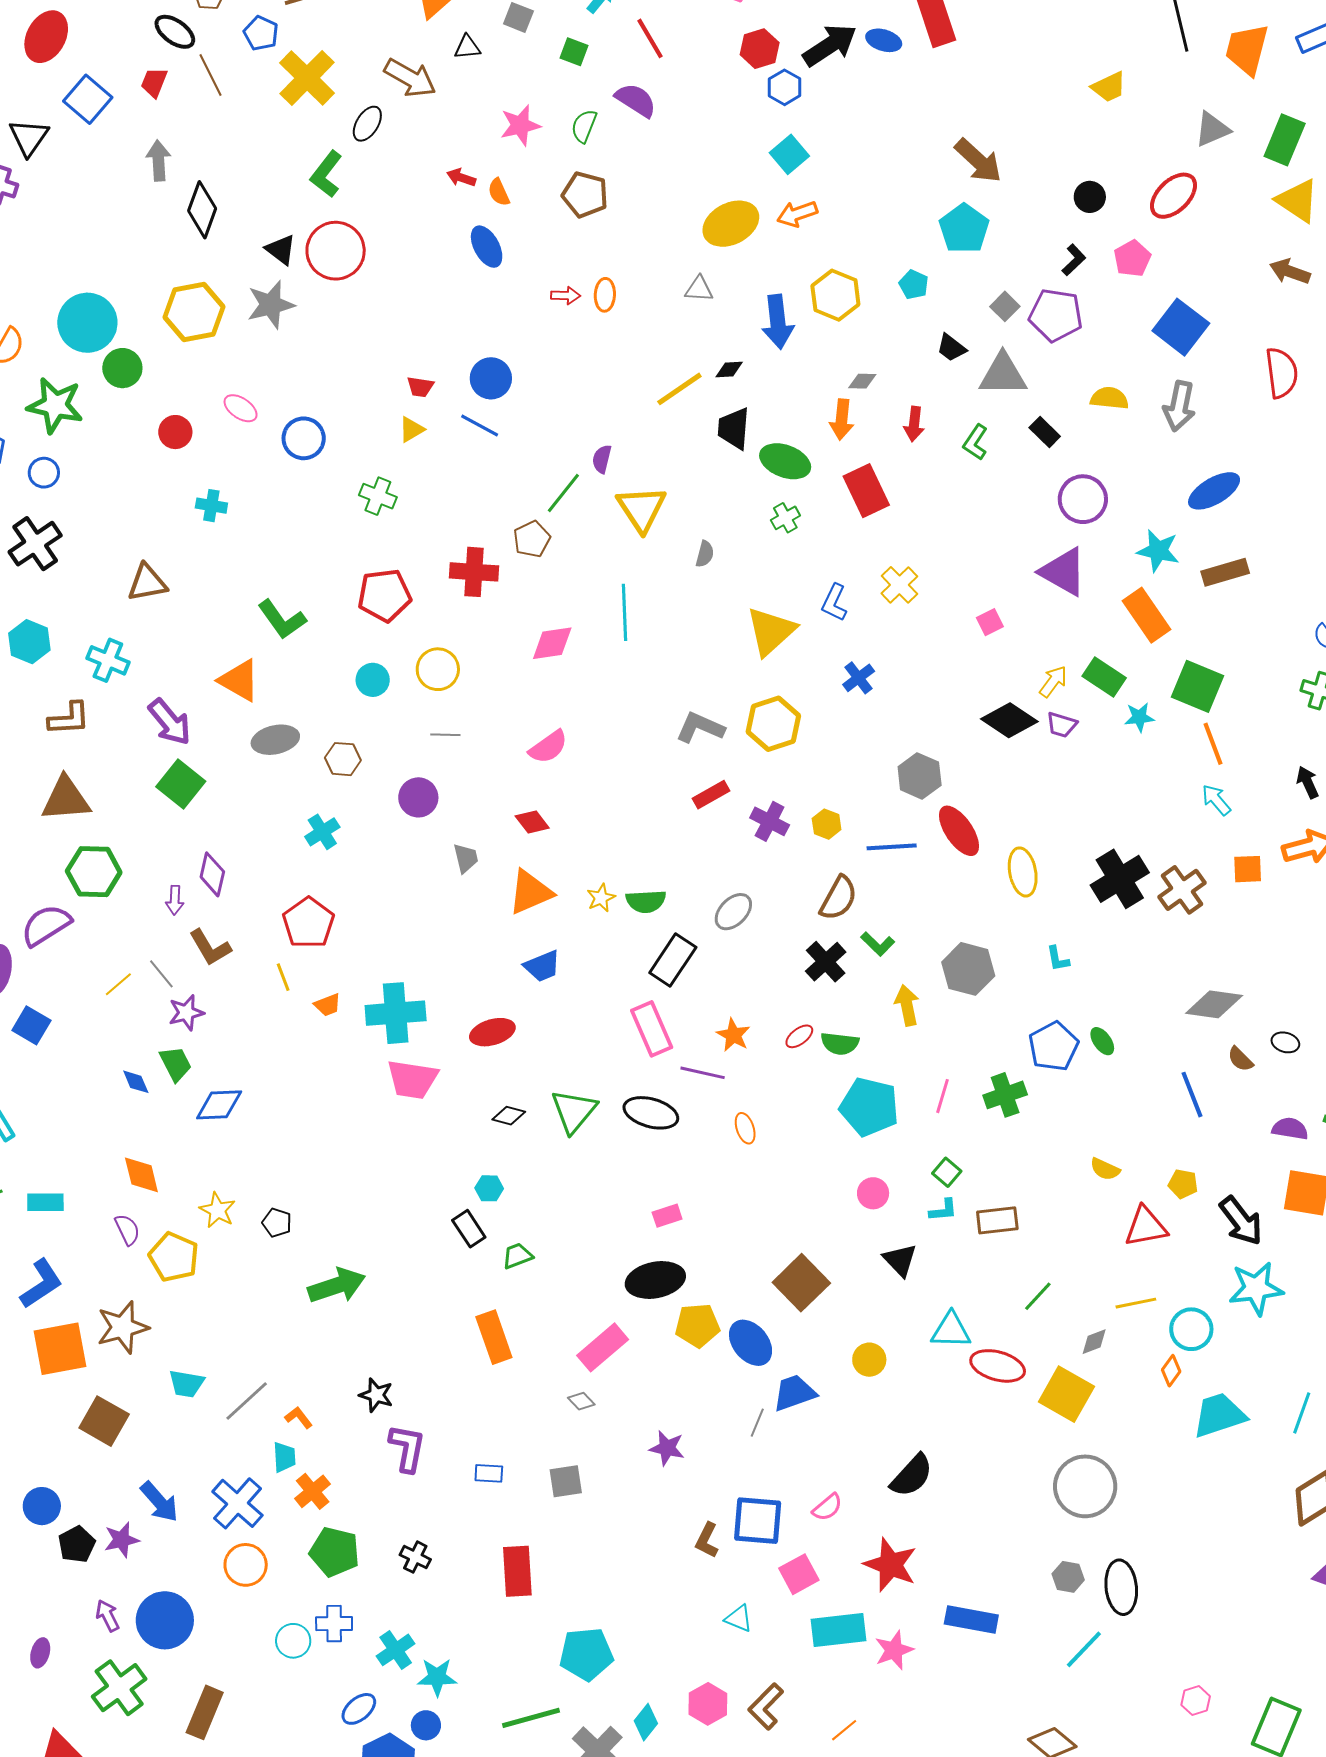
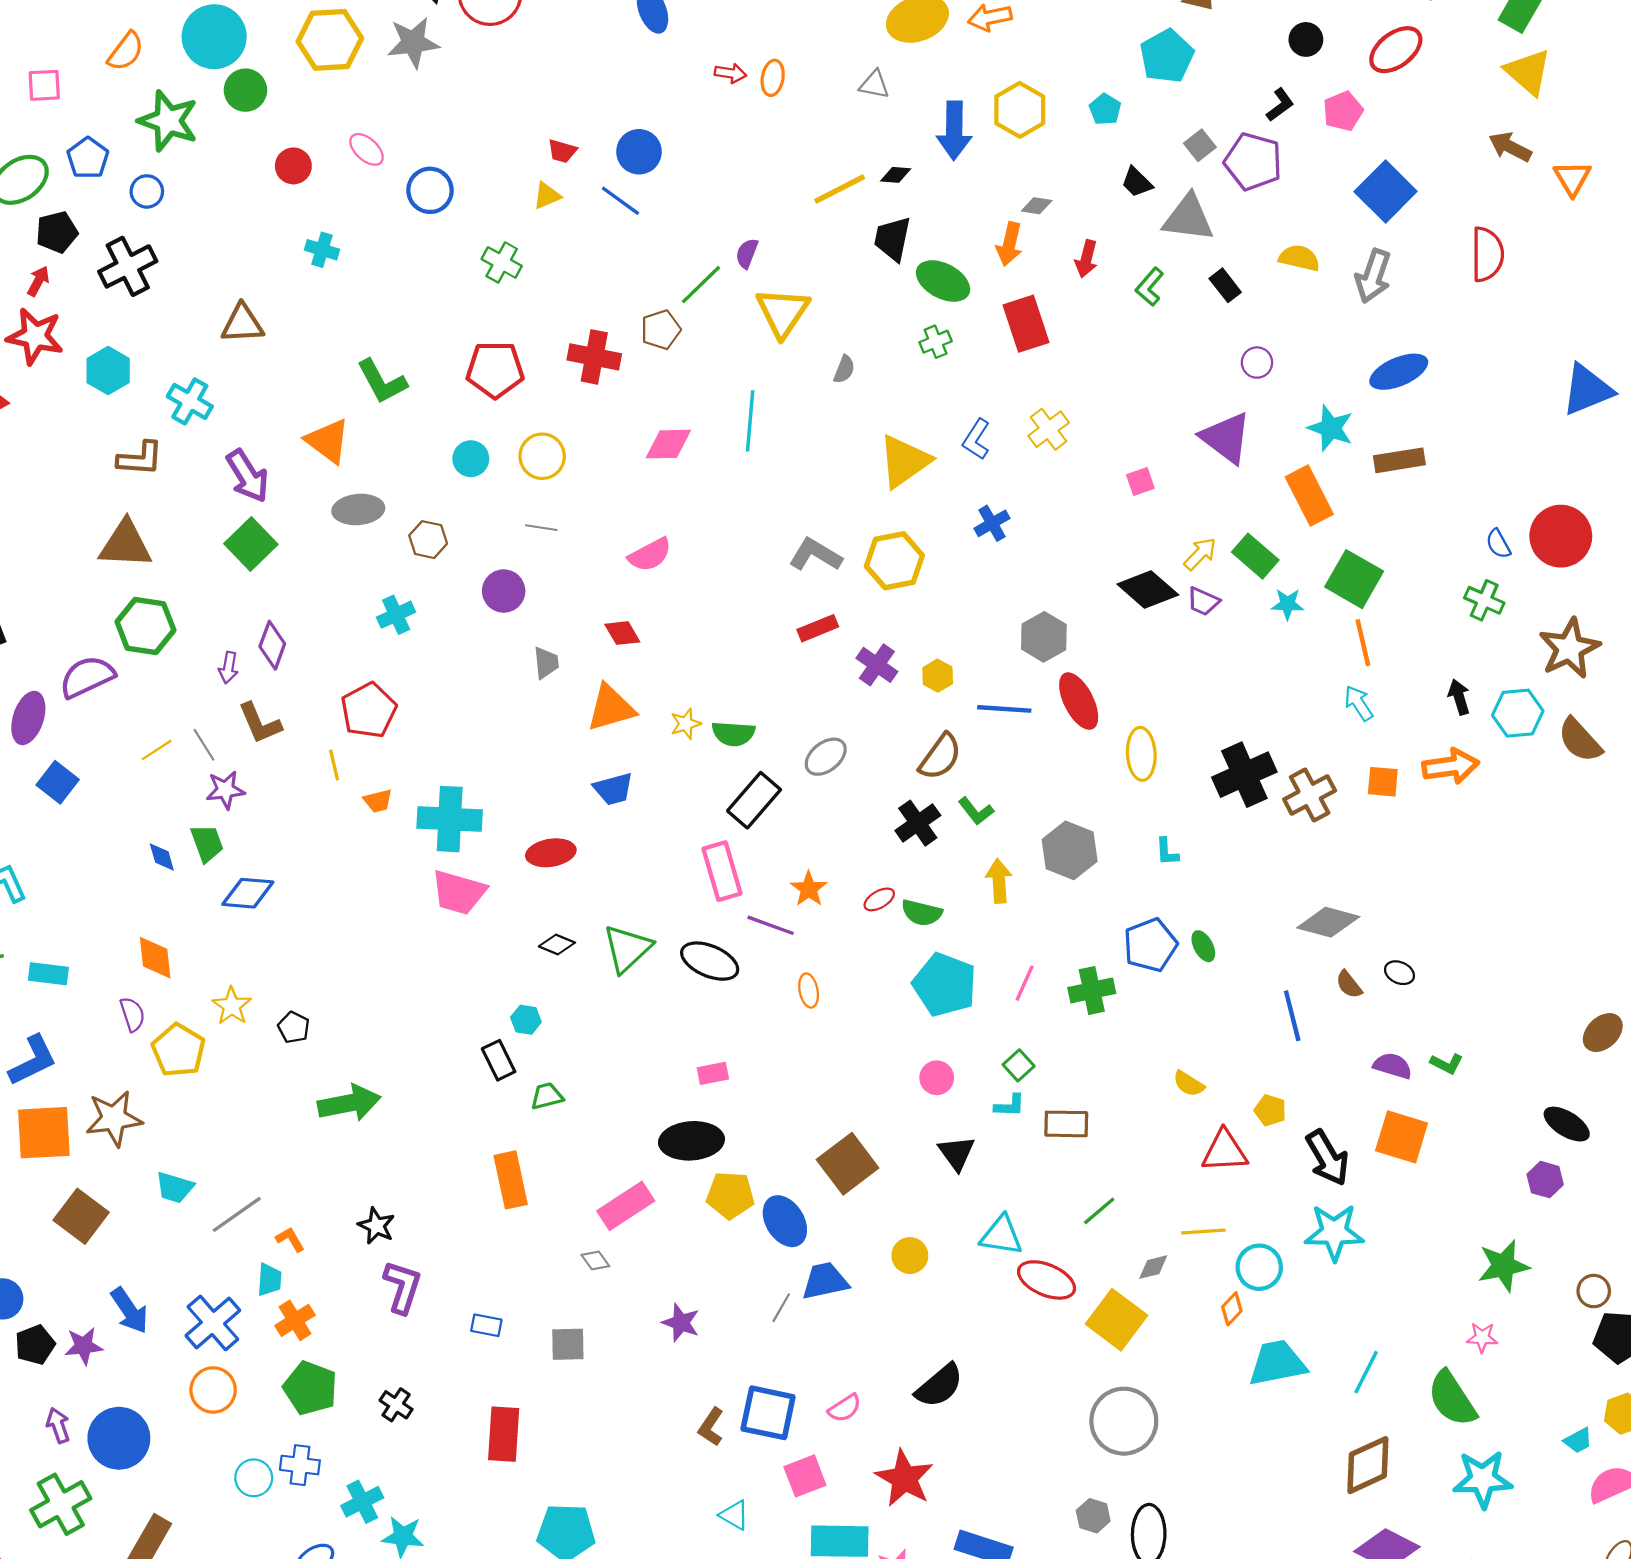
purple circle: (1083, 499) -> (1257, 363), size x0.6

